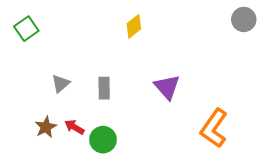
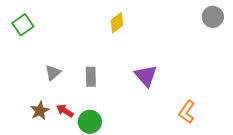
orange L-shape: (214, 128) -> (187, 112), size x0.7

